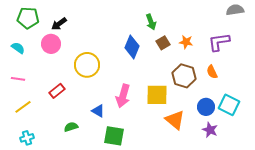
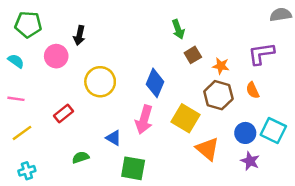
black arrow: (59, 24) -> (79, 35), moved, turned -42
orange star: (186, 42) -> (221, 66), moved
blue diamond: (132, 47) -> (155, 83), moved
yellow square: (157, 95) -> (185, 118), turned 30

